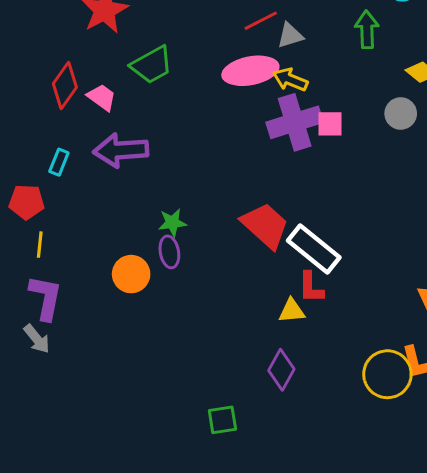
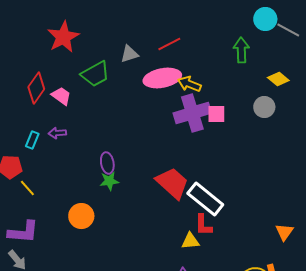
gray triangle: (290, 35) -> (129, 54), moved
purple arrow: (121, 150) -> (57, 133), moved, size x0.5
yellow line: (40, 245) -> (27, 188), moved, turned -48
purple ellipse: (169, 252) -> (107, 163), moved
purple L-shape: (46, 298) -> (23, 232), turned 84

